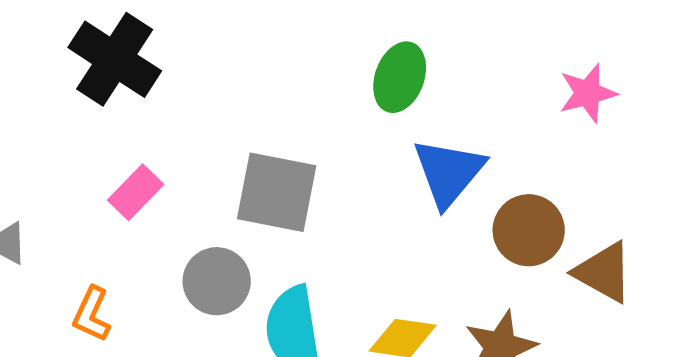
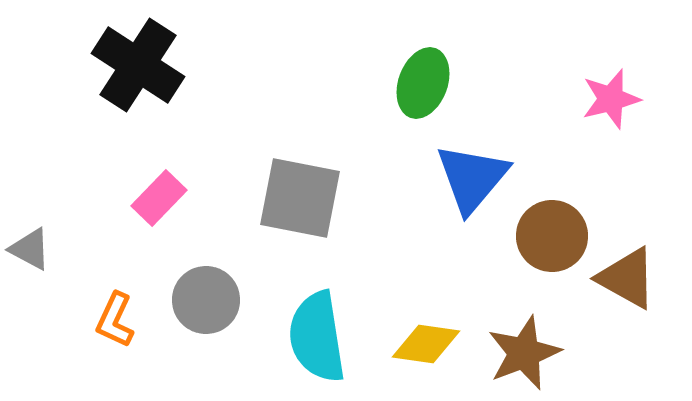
gray circle: (217, 281) -> (206, 300), moved

